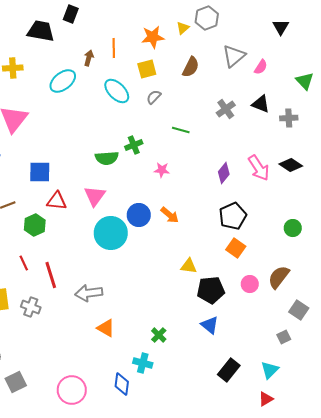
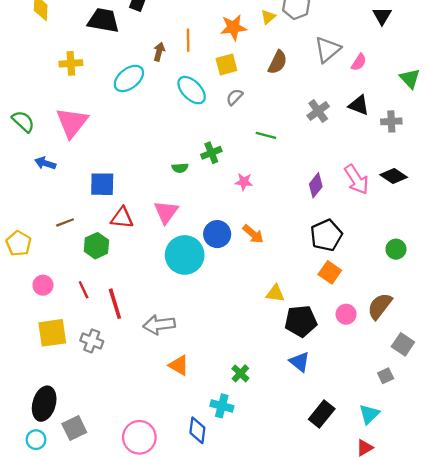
green semicircle: (107, 158) -> (180, 168), size x0.6

